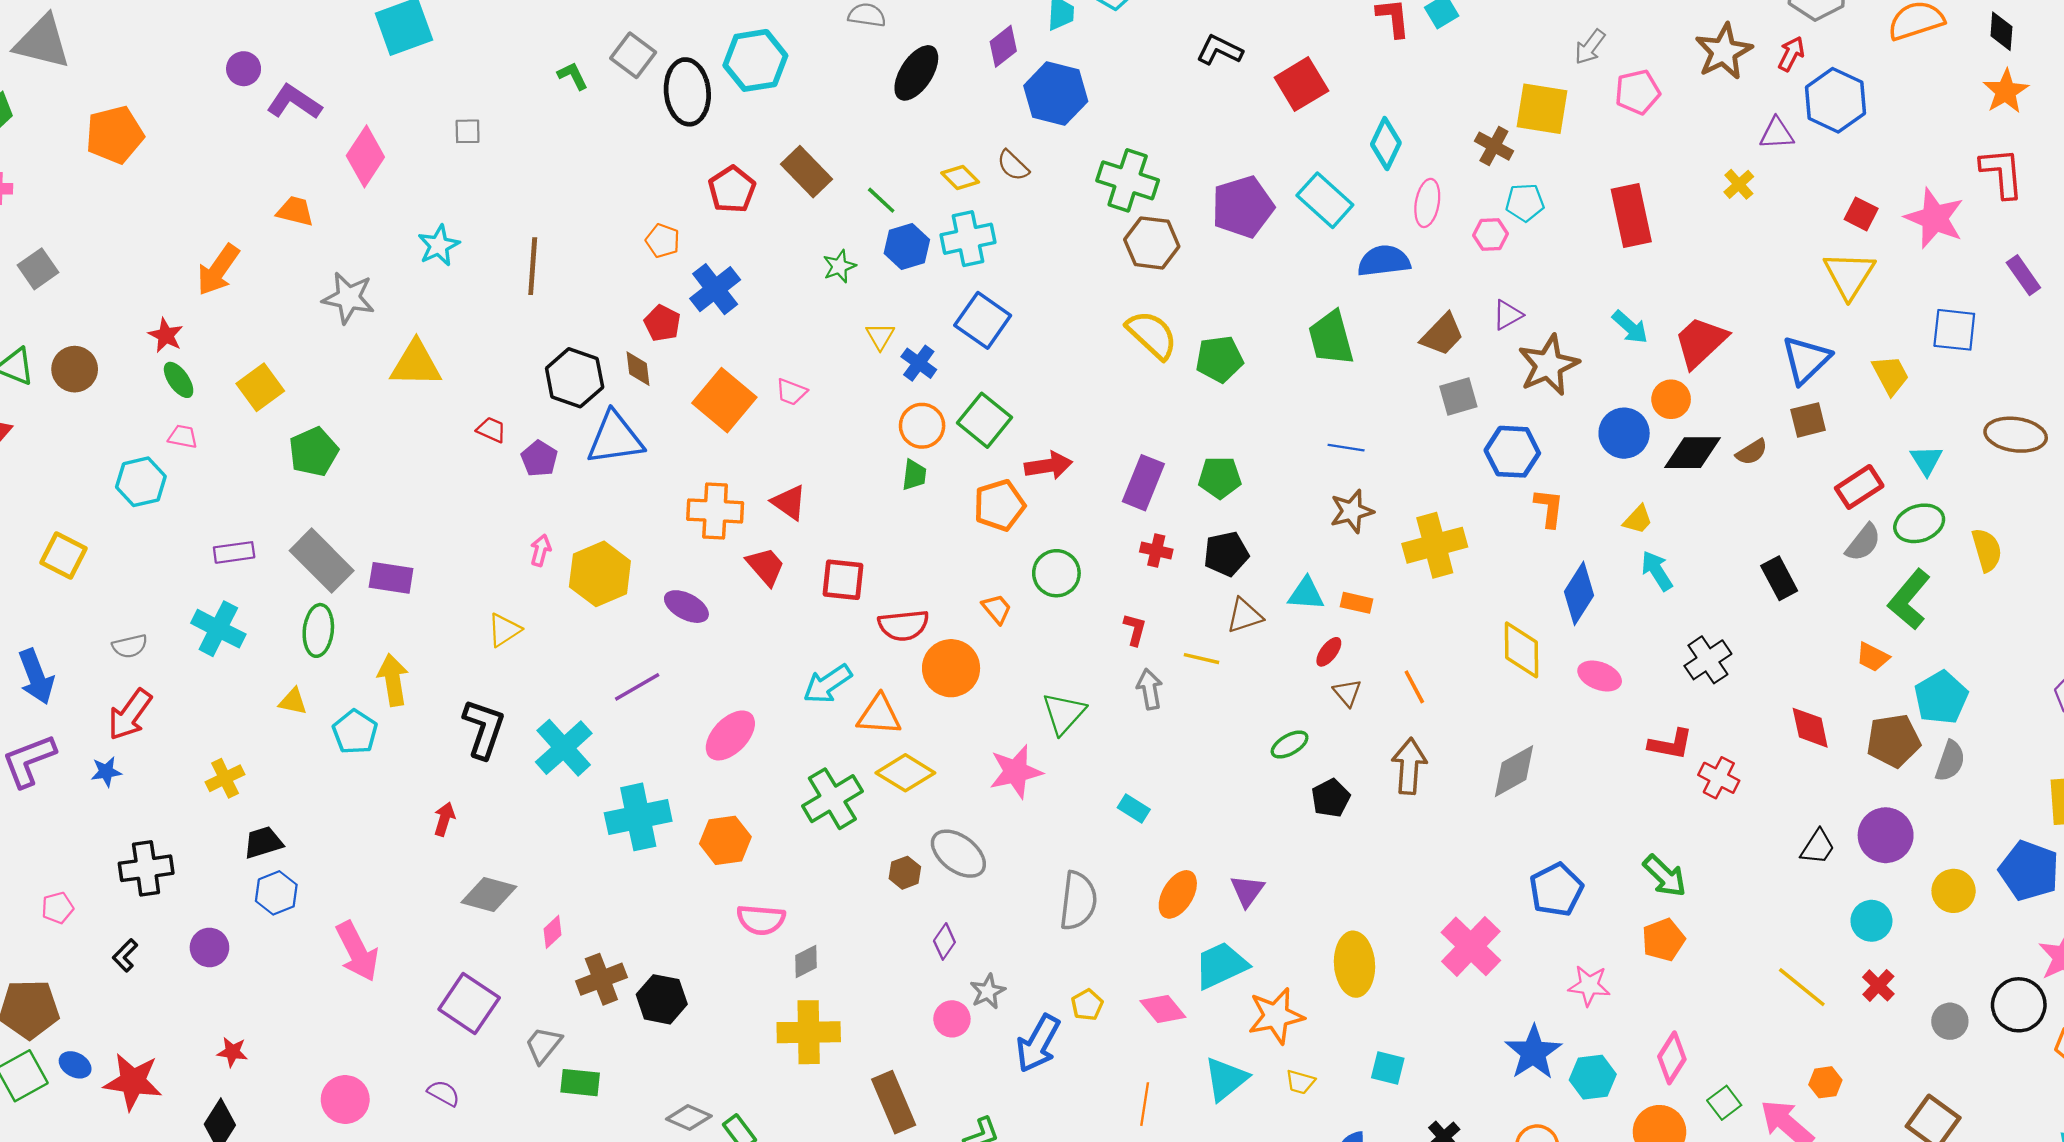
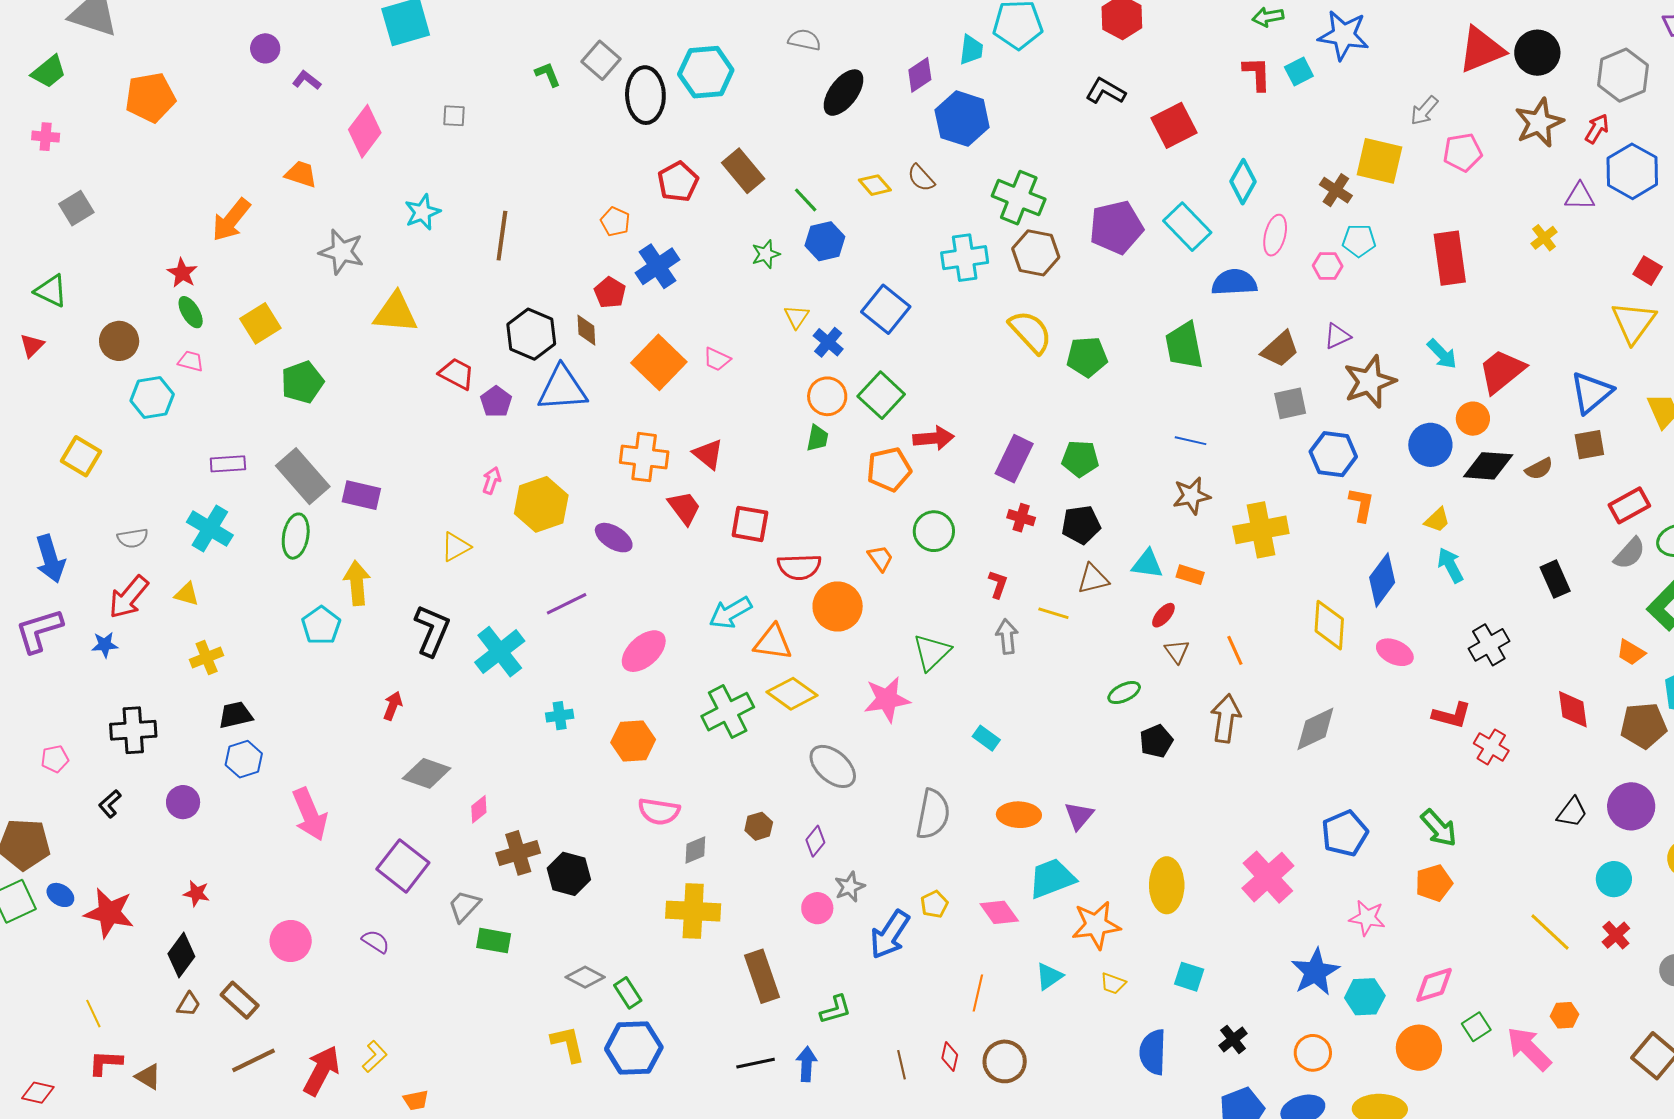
purple L-shape: (294, 102) -> (307, 80), size x0.6
cyan cross: (968, 239) -> (965, 258), moved
brown circle: (75, 369) -> (119, 341), moved
red trapezoid: (491, 430) -> (457, 374), size x1.4
yellow triangle: (293, 701) -> (187, 594), moved
cyan cross: (638, 817) -> (560, 716), size x0.5
brown hexagon: (905, 873) -> (759, 826), moved
orange ellipse: (1178, 894) -> (1019, 815), turned 57
pink diamond: (1672, 1058) -> (1434, 985), turned 36
cyan triangle: (1226, 1079) -> (1049, 976), size x0.7

